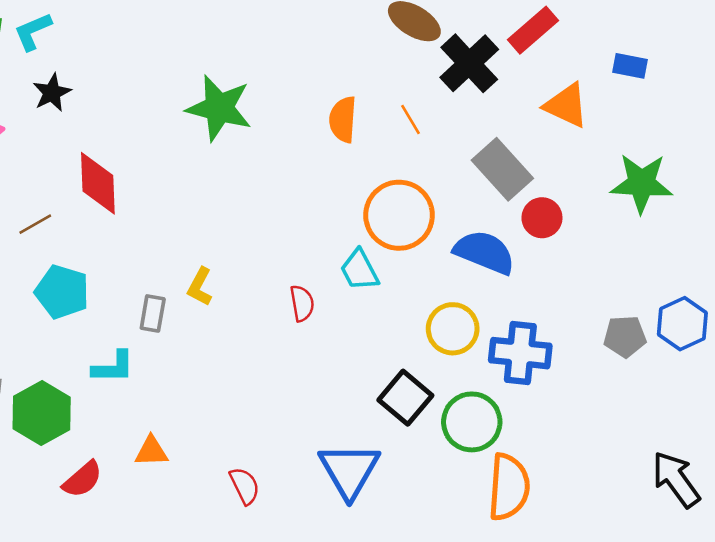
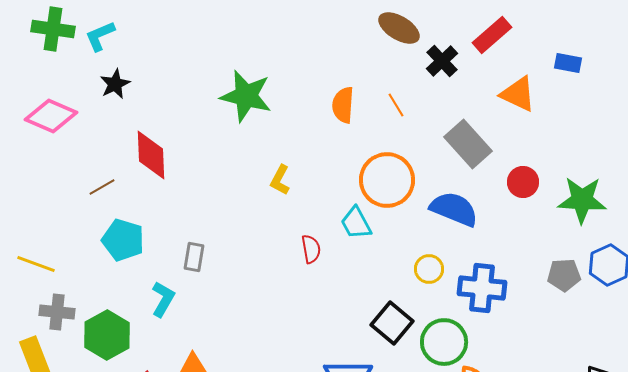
black cross: (469, 63) -> (442, 61), size x0.7
green star: (642, 183) -> (582, 200), moved
red circle: (542, 218) -> (523, 182), moved
yellow L-shape: (200, 287) -> (280, 180), moved
yellow circle: (453, 329) -> (429, 269), size x0.7
cyan L-shape: (113, 367) -> (163, 299), turned -60

